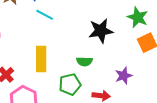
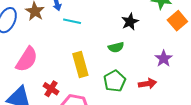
black star: (101, 31) -> (130, 22), size x0.7
green semicircle: (84, 61) -> (116, 47), moved

